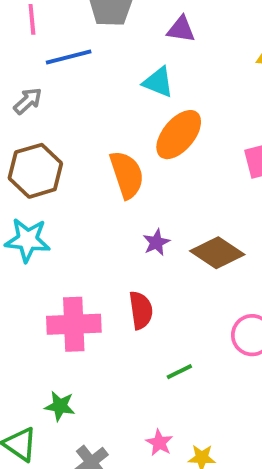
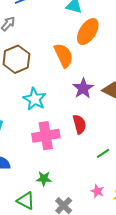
cyan star: (28, 240) -> (35, 99), moved, turned 30
purple star: (156, 242) -> (83, 88), size x1.5

